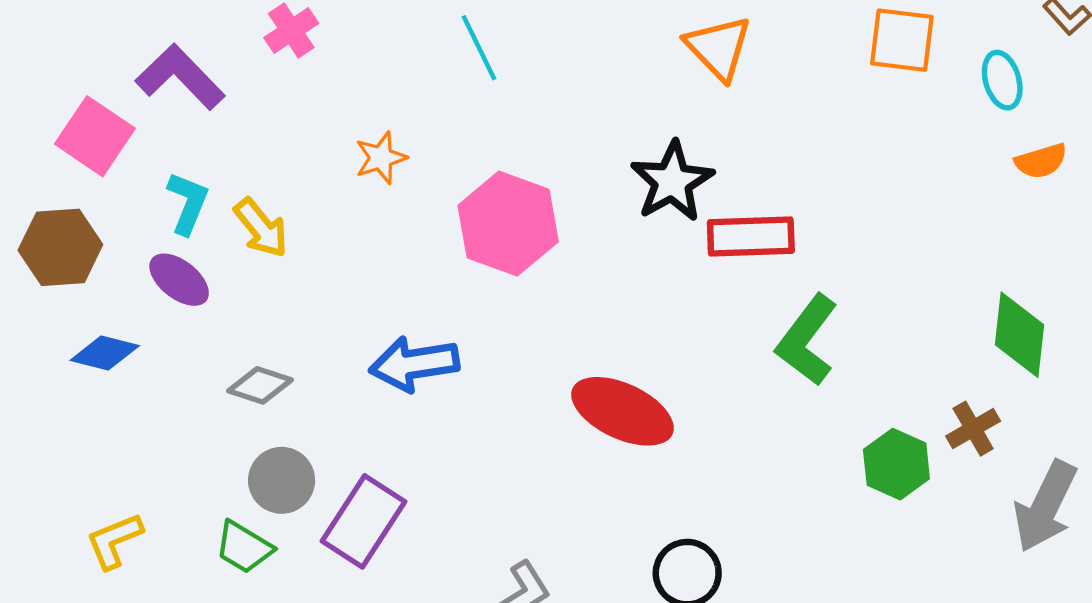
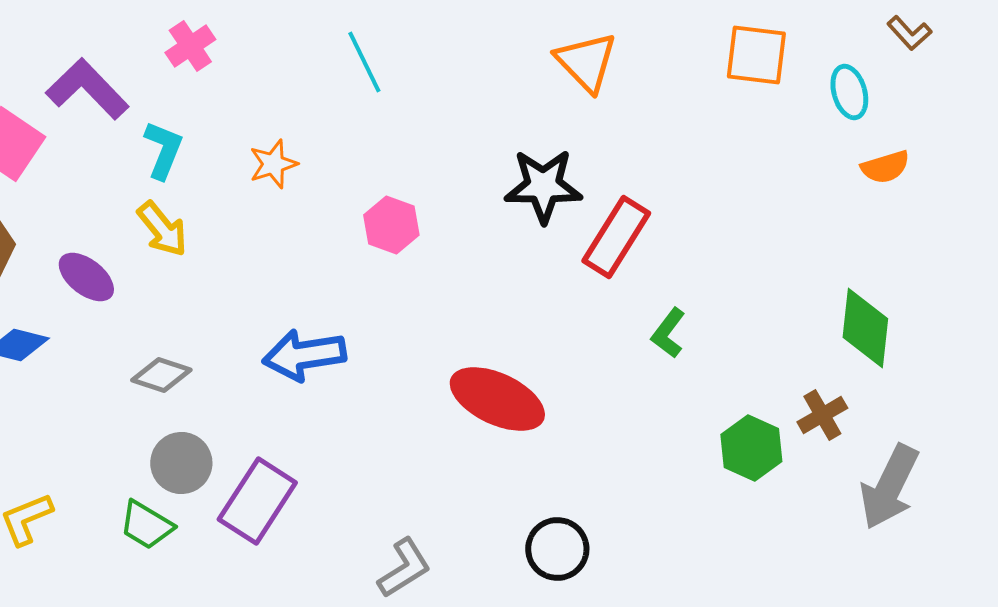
black star: (672, 182) -> (543, 186), turned 30
cyan L-shape: (188, 203) -> (163, 150), moved
pink hexagon: (508, 224) -> (391, 225), size x0.6
red rectangle: (751, 237) -> (616, 237), turned -56
green L-shape: (807, 340) -> (668, 333), size x0.6

